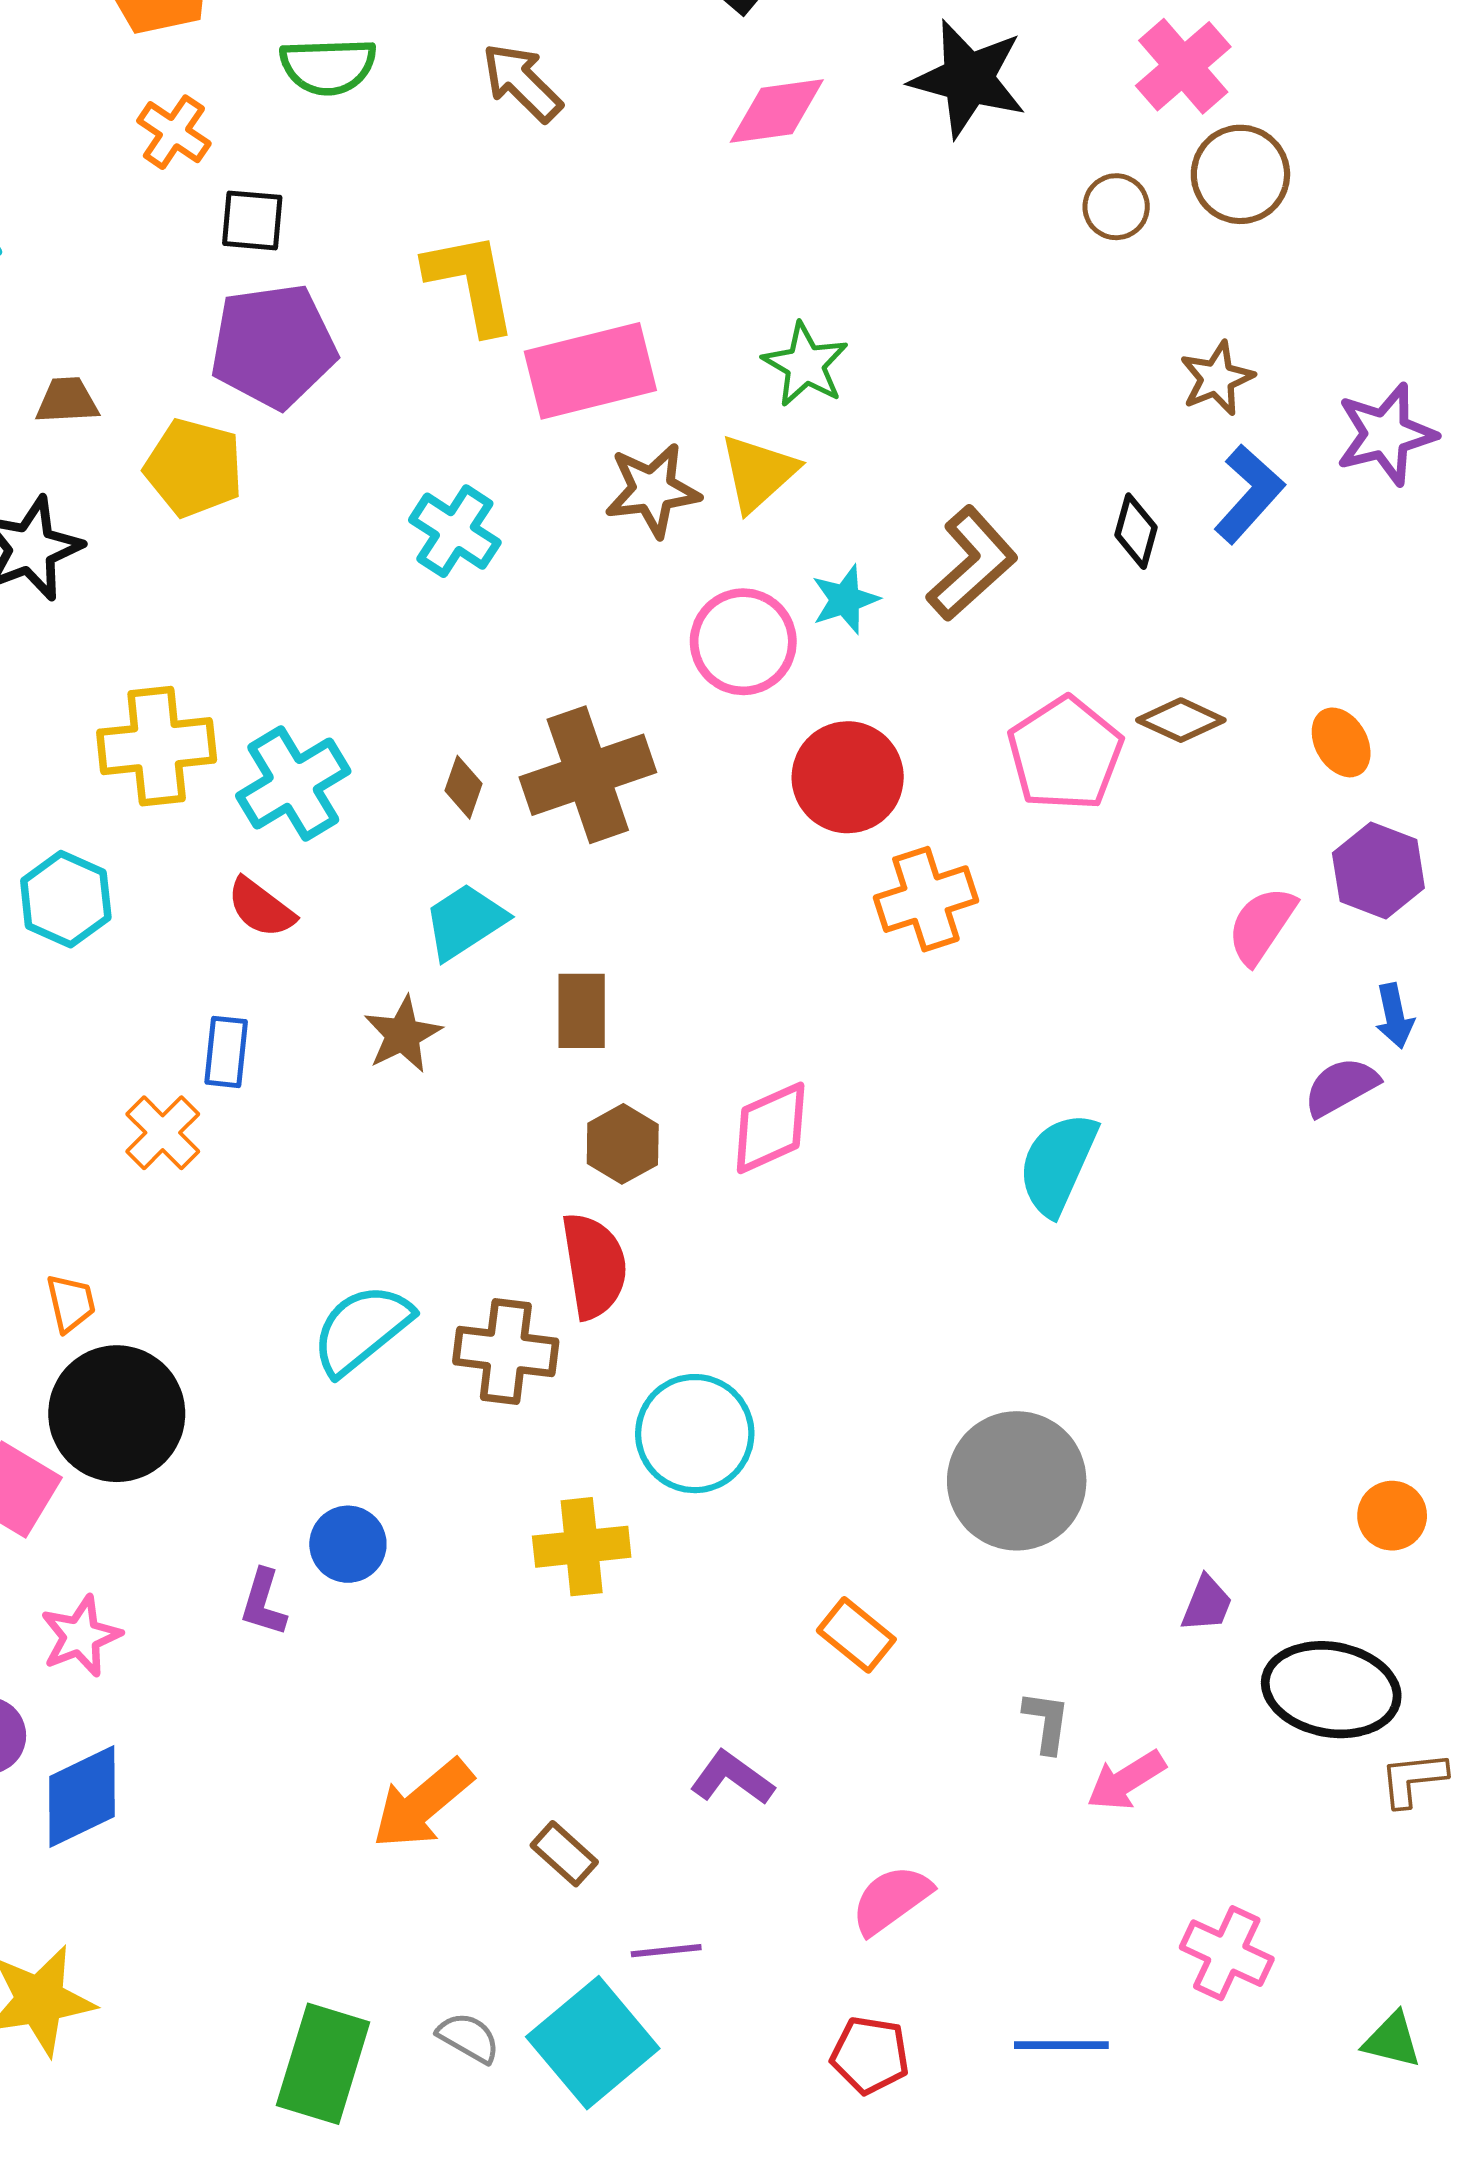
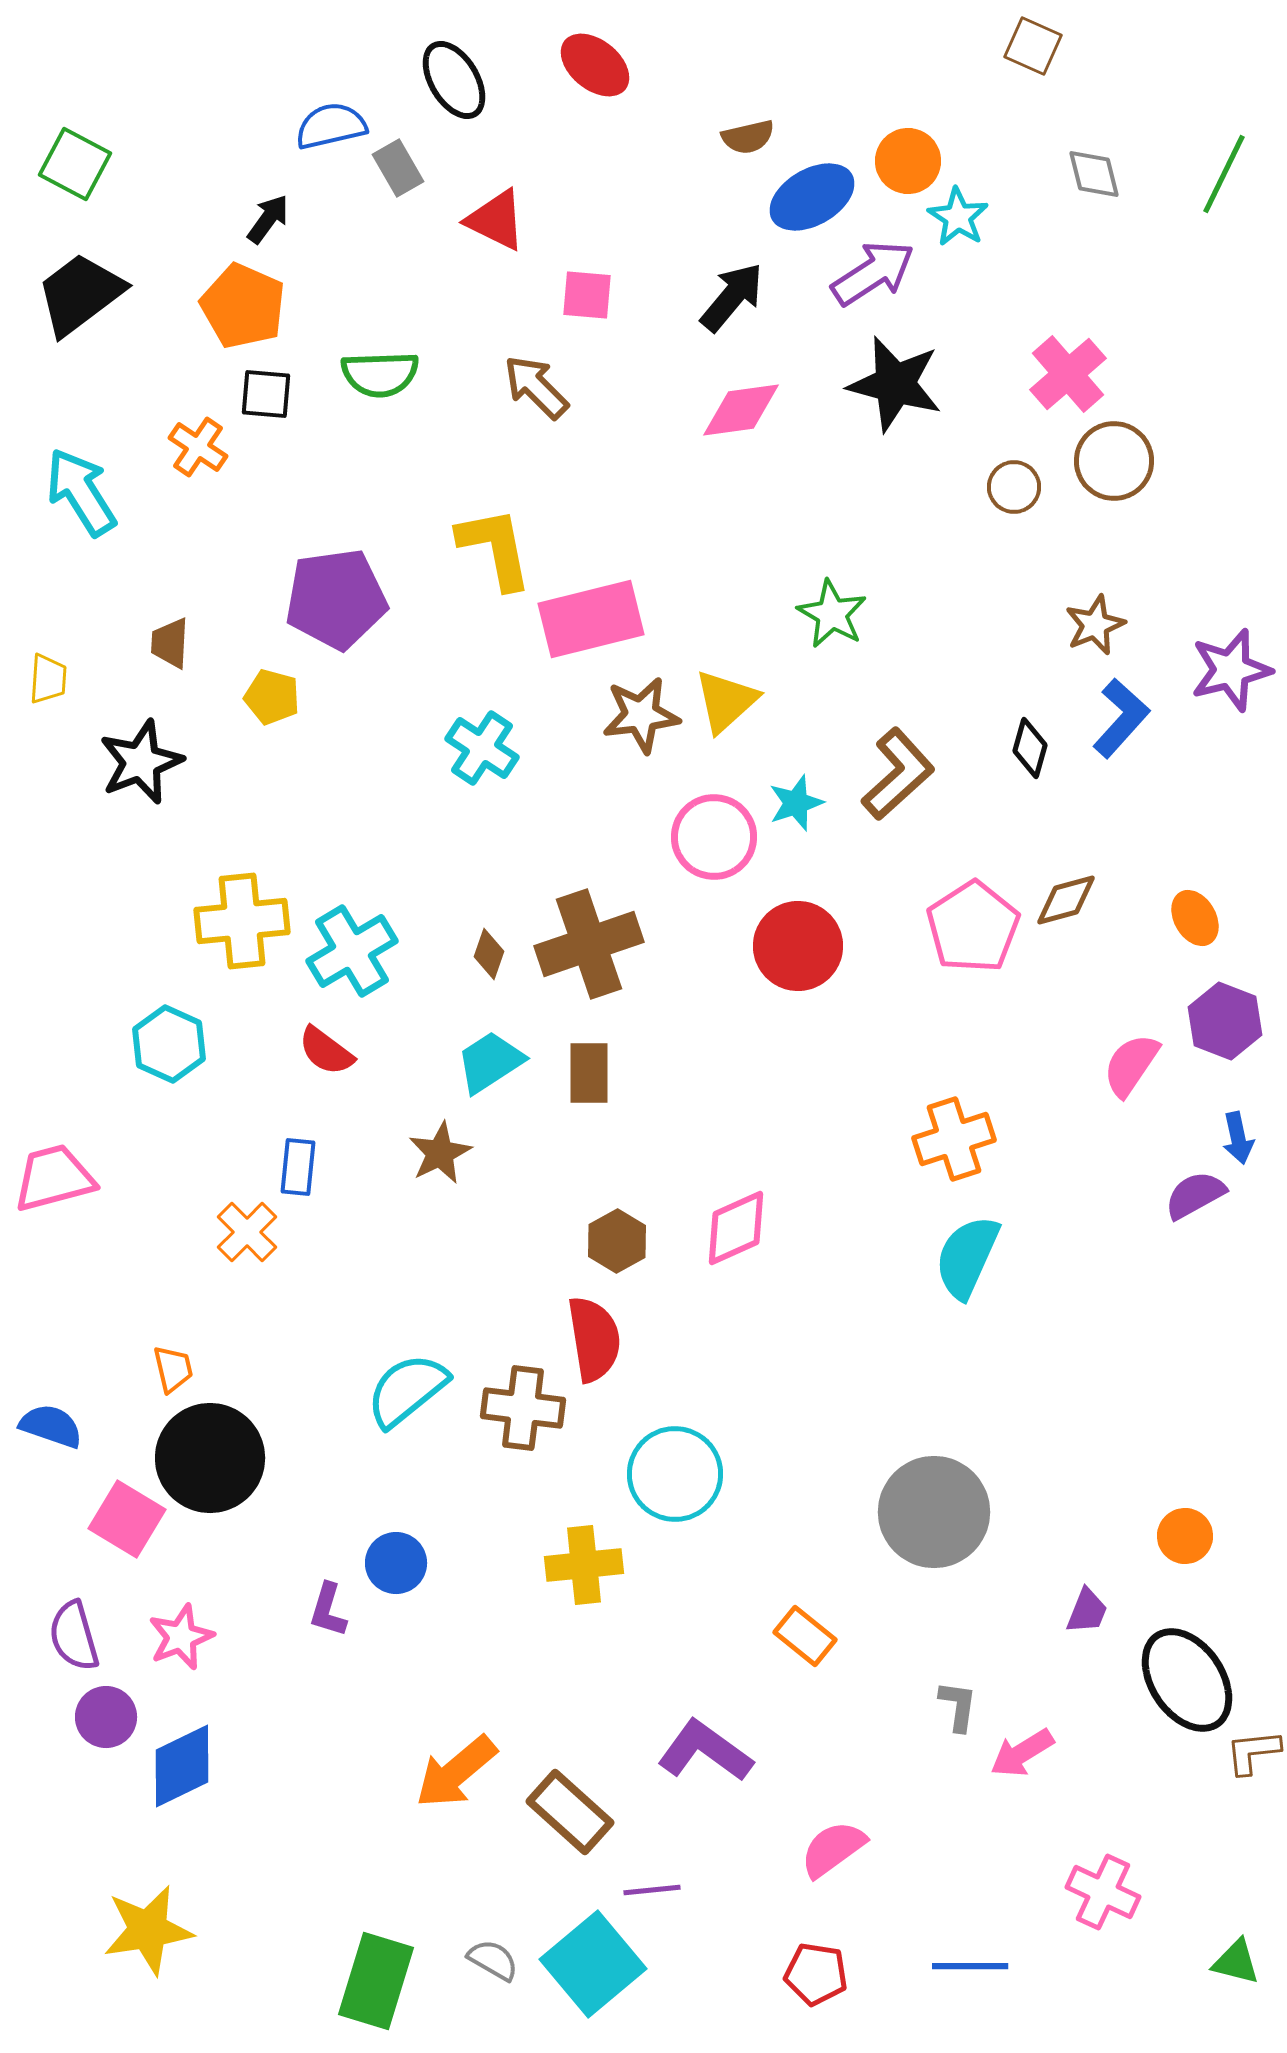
orange cross: (174, 132) -> (198, 447), moved
black square: (252, 220) -> (266, 394), moved
green star: (805, 365) -> (832, 614), moved
brown trapezoid: (67, 401) -> (170, 643), turned -84
yellow pentagon: (194, 468) -> (272, 697), size x0.7
brown diamond: (1181, 720) -> (1066, 900), turned -40
orange cross: (926, 899) -> (954, 1139), moved
brown rectangle: (582, 1011) -> (589, 1073), moved
orange circle: (1392, 1516) -> (1185, 1536), moved
black ellipse: (1331, 1690) -> (1187, 1680), turned 46
purple L-shape: (732, 1778) -> (705, 1751), size x1.4
brown rectangle: (564, 1854) -> (570, 1812), size x1.6

